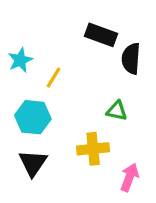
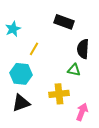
black semicircle: (131, 59) -> (83, 49), moved
cyan star: (20, 60) -> (13, 29), moved
black triangle: (33, 163) -> (21, 103), turned 36

